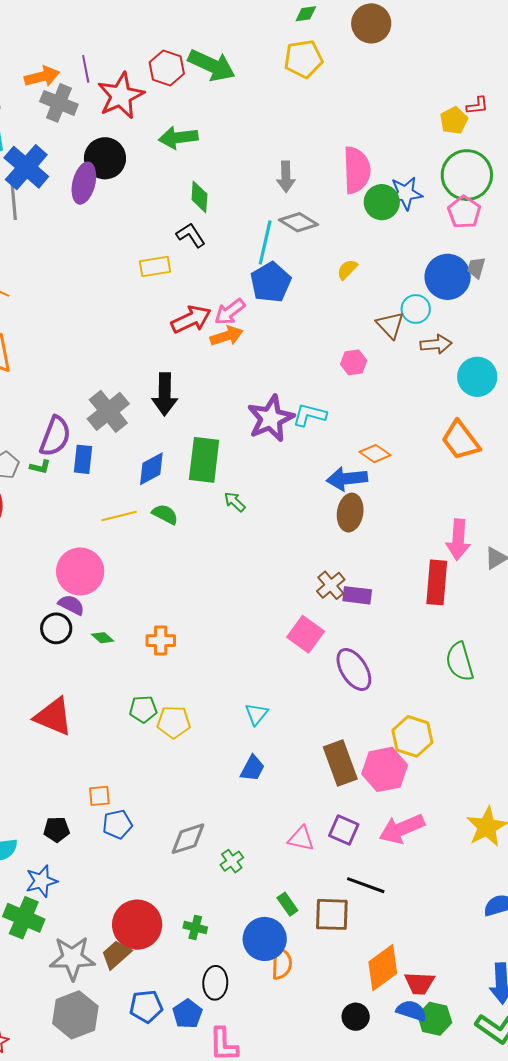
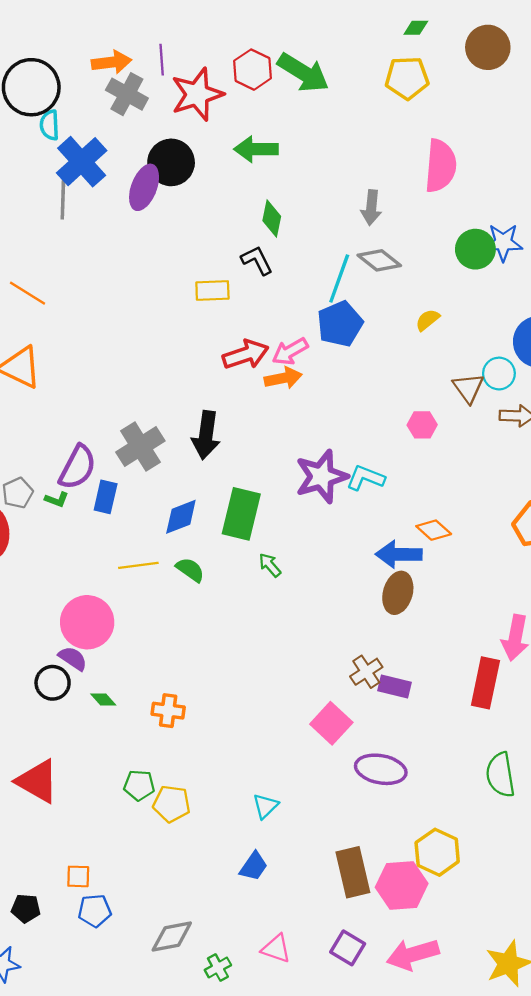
pink semicircle: (357, 170) -> (440, 166), moved
purple ellipse: (354, 670) -> (381, 769), turned -54
pink triangle: (301, 839) -> (276, 949), moved

